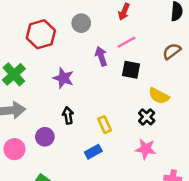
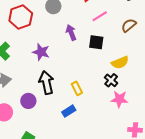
pink line: (126, 42) -> (100, 16), moved
yellow semicircle: (159, 96) -> (120, 62), turned -48
black arrow: (68, 116) -> (46, 83), size x1.6
pink star: (146, 149) -> (119, 99), moved

